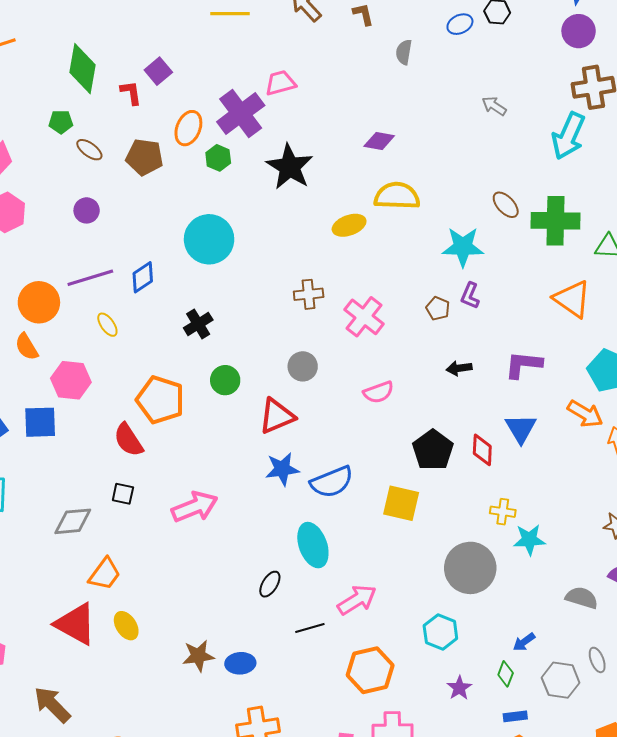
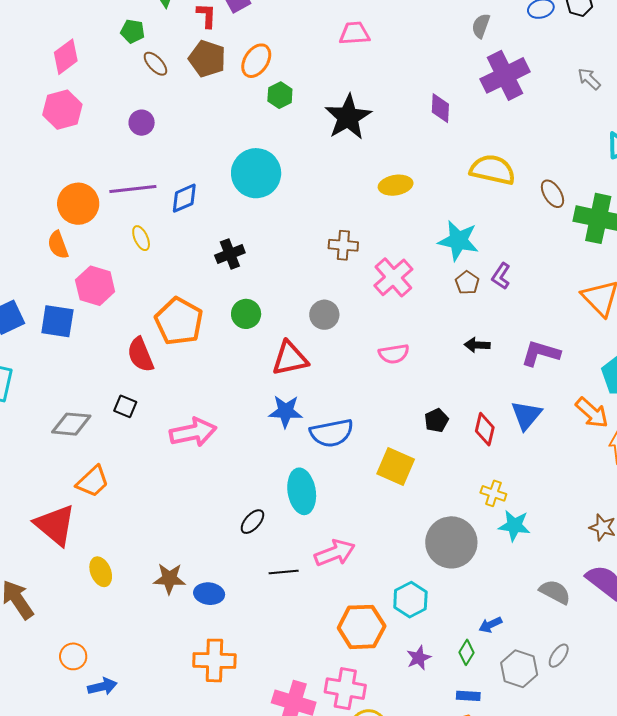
gray arrow: (494, 106) -> (589, 79), moved
purple cross: (241, 114) -> (505, 75), moved
purple diamond: (379, 141) -> (440, 108), turned 72
brown pentagon: (145, 157) -> (207, 59), moved
yellow semicircle: (397, 196) -> (493, 170), moved
cyan star: (463, 247) -> (458, 241), moved
black pentagon: (433, 450) -> (436, 420), size x0.6
yellow ellipse: (126, 626) -> (101, 572), moved
gray ellipse: (597, 660) -> (559, 656), turned 45
orange hexagon: (370, 670) -> (362, 627), moved

